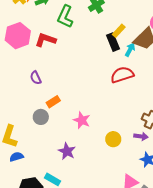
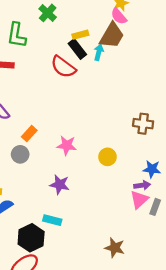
yellow rectangle: (119, 31) -> (80, 35), turned 48
red semicircle: (122, 75) -> (63, 67), moved, turned -110
purple arrow: (141, 136) -> (142, 185), moved

